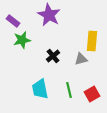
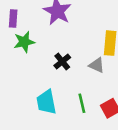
purple rectangle: (13, 21) -> (13, 19), turned 56
gray triangle: (81, 59) -> (97, 65), turned 40

